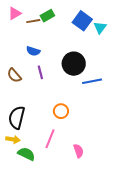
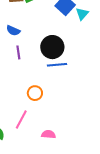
blue line: (92, 81) -> (57, 65), moved
pink semicircle: (79, 151) -> (48, 134), turned -72

